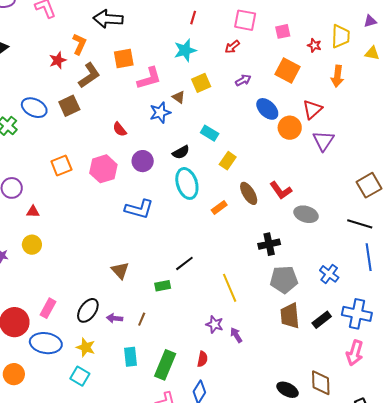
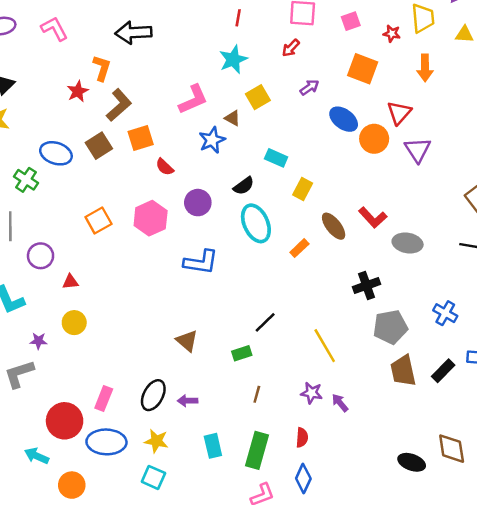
orange square: (124, 58) -> (141, 138), moved
brown line: (142, 319) -> (257, 394), moved

